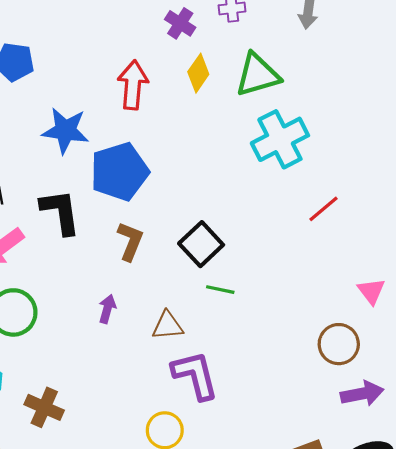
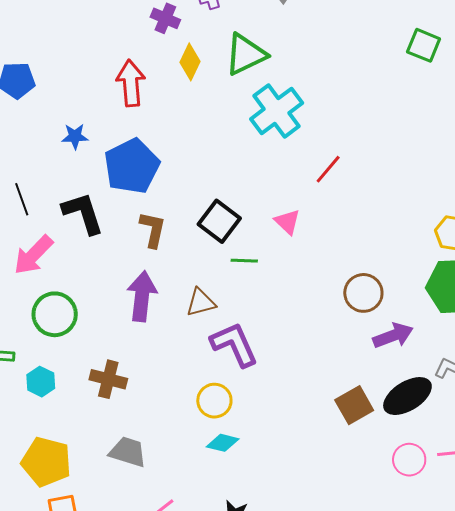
blue star: (65, 131) -> (75, 136), size x0.6
pink triangle: (371, 291) -> (287, 222), moved
purple arrow: (107, 309) -> (142, 296), size x1.8
brown cross: (44, 407) -> (108, 379), moved

